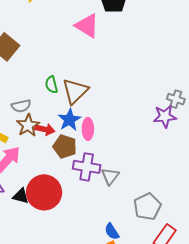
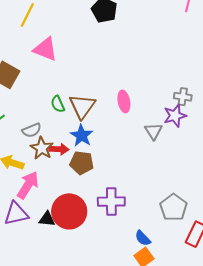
pink triangle: (87, 26) -> (45, 49), moved
pink ellipse: (88, 129) -> (124, 101), moved
purple cross: (87, 167) -> (111, 202), moved
gray triangle: (110, 176) -> (154, 131), moved

